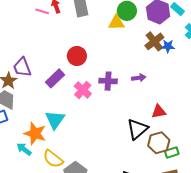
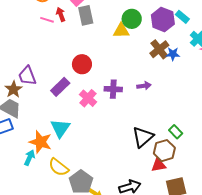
red triangle: (159, 112) -> (159, 165), moved
cyan arrow: (24, 149) -> (30, 158), turned 77
green rectangle: (172, 152) -> (176, 132), moved, turned 64

